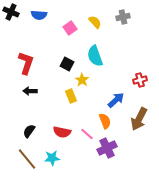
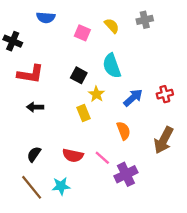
black cross: (11, 12) -> (13, 41), moved
pink square: (70, 28) -> (82, 33), turned -32
red L-shape: (26, 63) -> (30, 74), turned 80
blue arrow: (116, 100) -> (133, 98), moved
orange semicircle: (105, 121) -> (124, 131), moved

